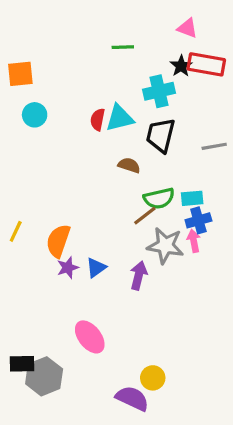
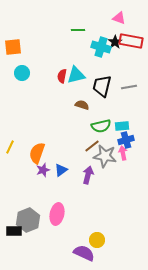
cyan cross: (159, 91) -> (101, 47), moved, turned 30
gray line: (214, 146) -> (129, 87), moved
brown line: (145, 216) -> (92, 146), moved
pink ellipse: (90, 337) -> (57, 214), turned 50
gray hexagon: (44, 376) -> (28, 220), moved

